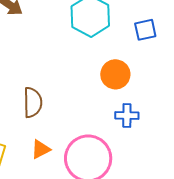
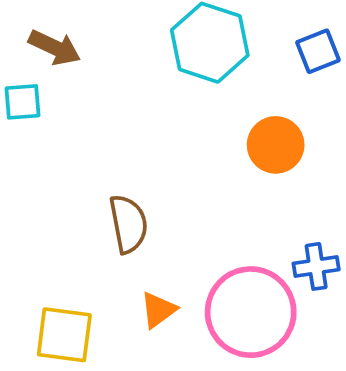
blue cross: (127, 116) -> (316, 266), moved

